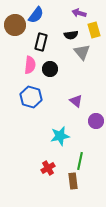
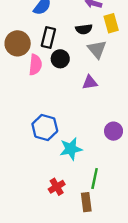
brown circle: (15, 25) -> (18, 43), moved
black circle: (50, 69) -> (60, 59), moved
blue hexagon: (31, 97) -> (45, 128), moved
purple triangle: (76, 101) -> (90, 83), moved, turned -48

